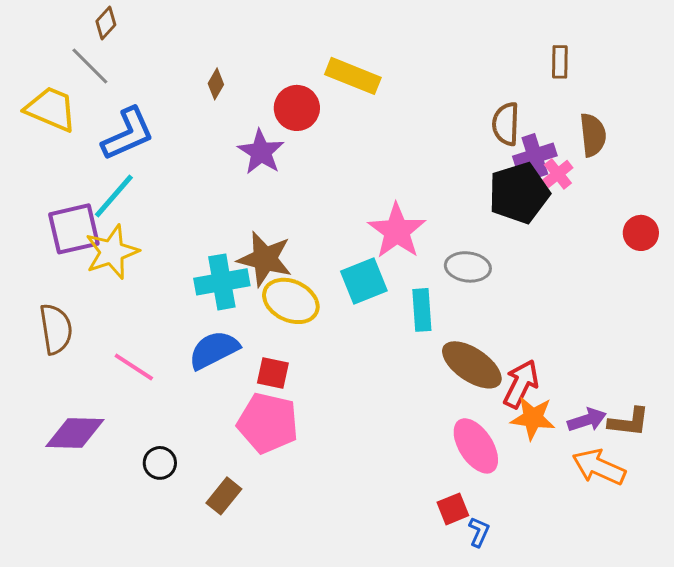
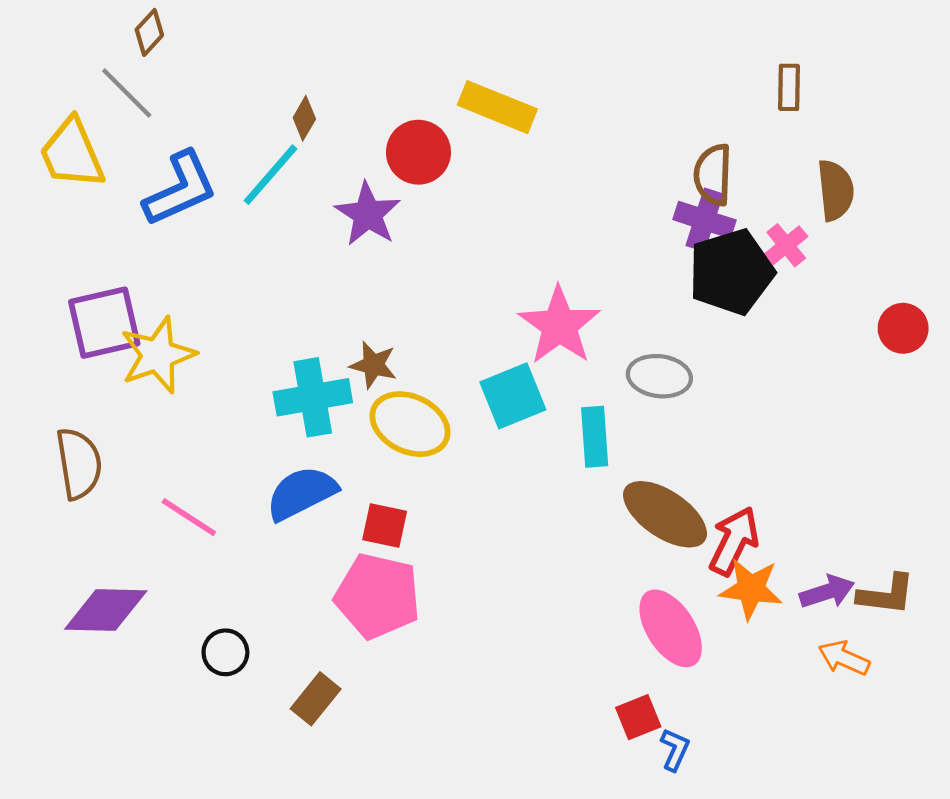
yellow trapezoid: (51, 109) -> (72, 154), turned -136
purple cross: (535, 156) -> (704, 220), moved, turned 36
cyan line: (114, 196) -> (271, 175), moved
brown star: (265, 259) -> (373, 365), size x0.6
orange arrow: (599, 467) -> (844, 658), size x0.7

